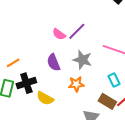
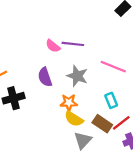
purple line: (77, 31) -> (73, 44), turned 48
yellow semicircle: (45, 98) -> (74, 119), moved

